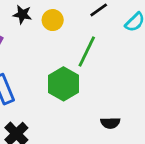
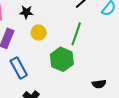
yellow circle: (53, 20) -> (39, 33), moved

